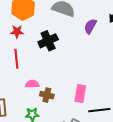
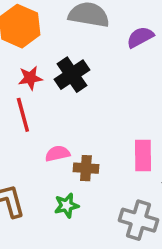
purple semicircle: (90, 26) -> (140, 37), turned 42
red star: (17, 32) -> (30, 78), moved

